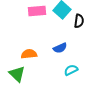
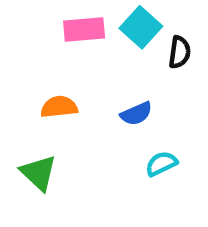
orange semicircle: (29, 54) -> (59, 107), moved

